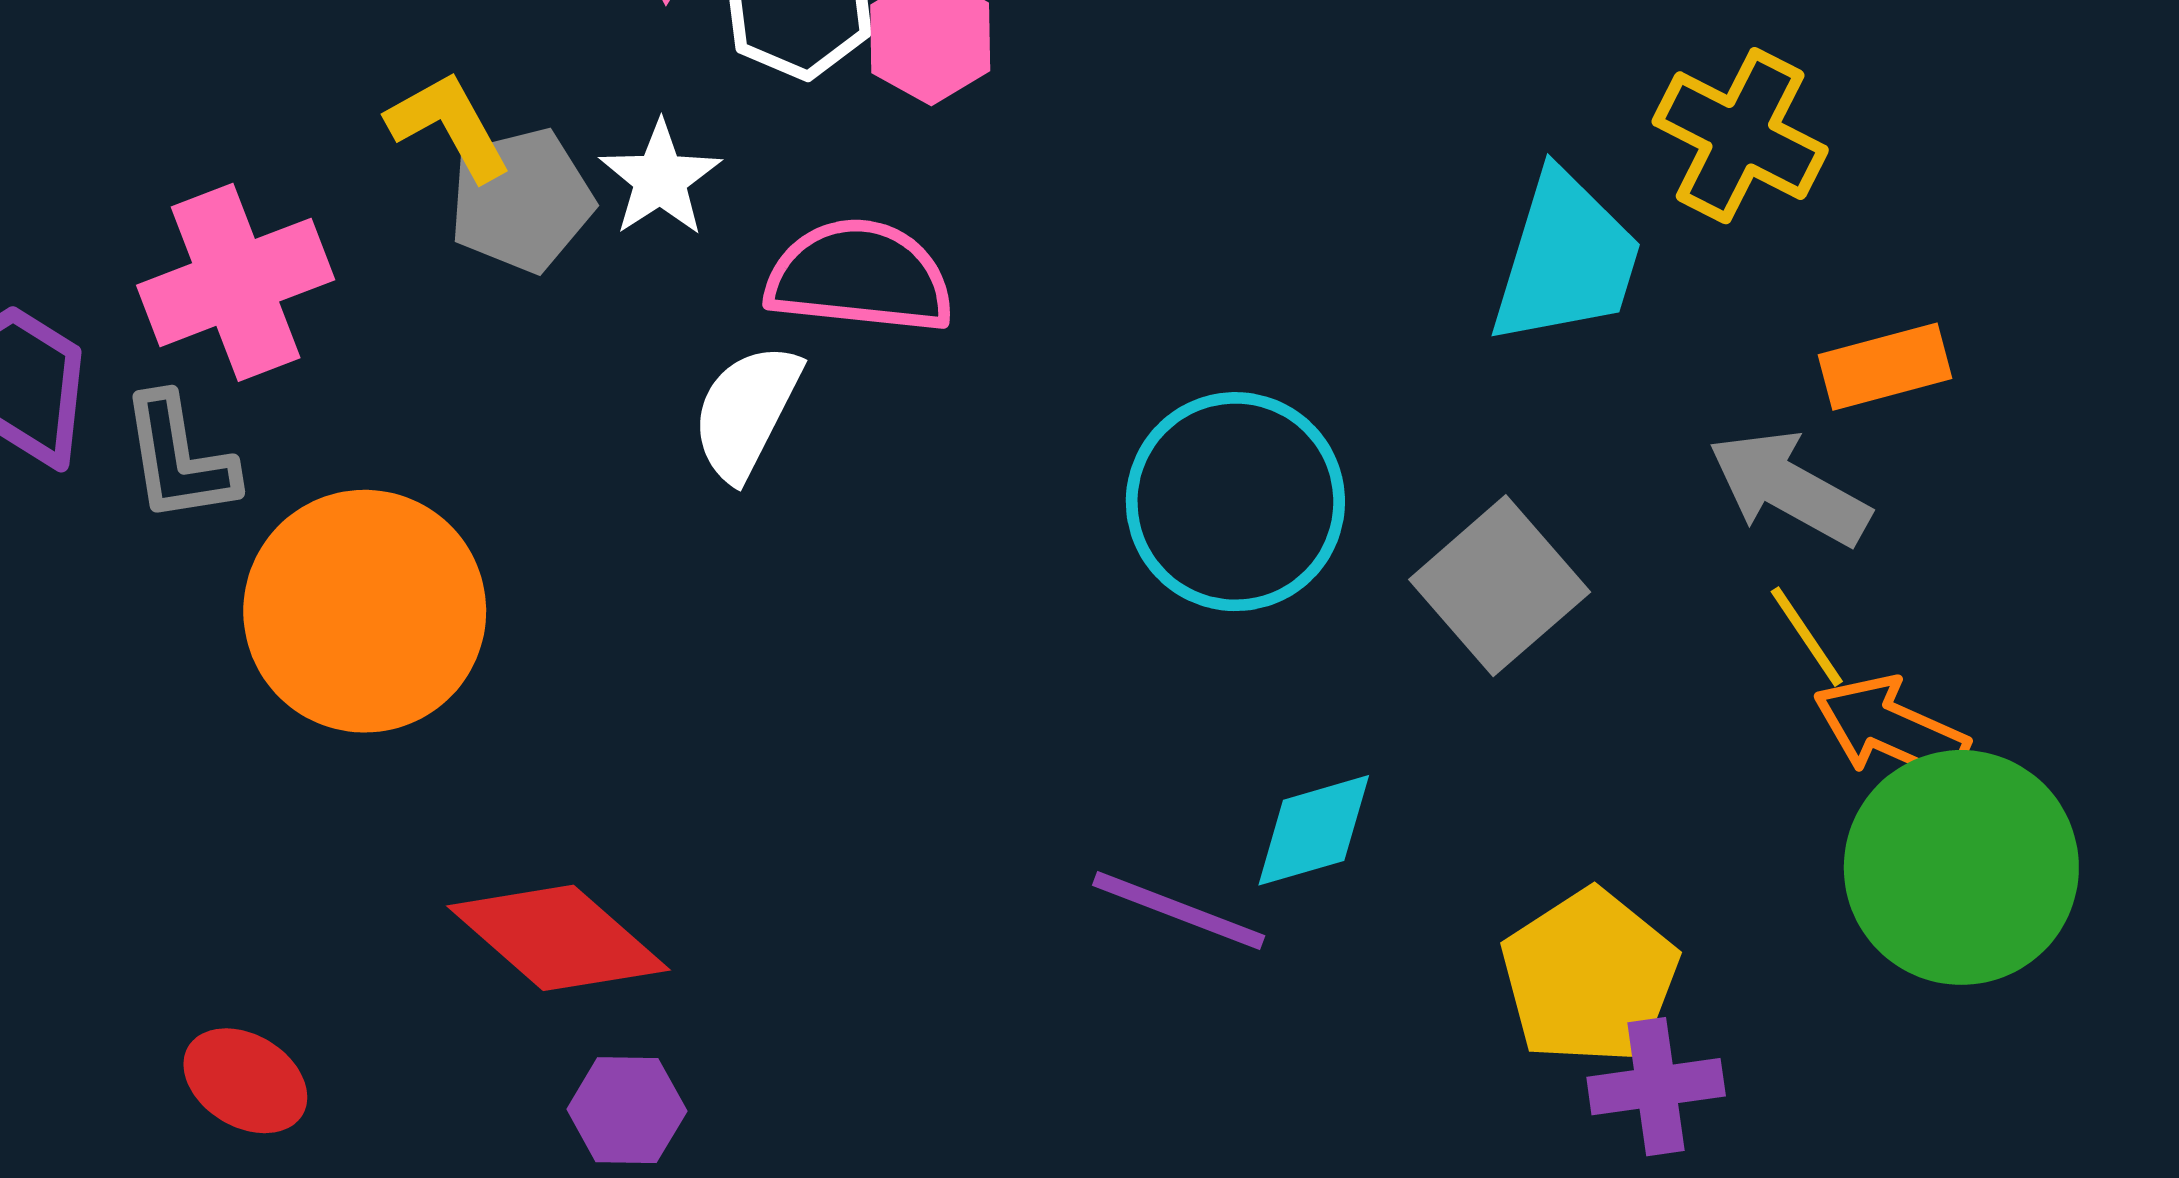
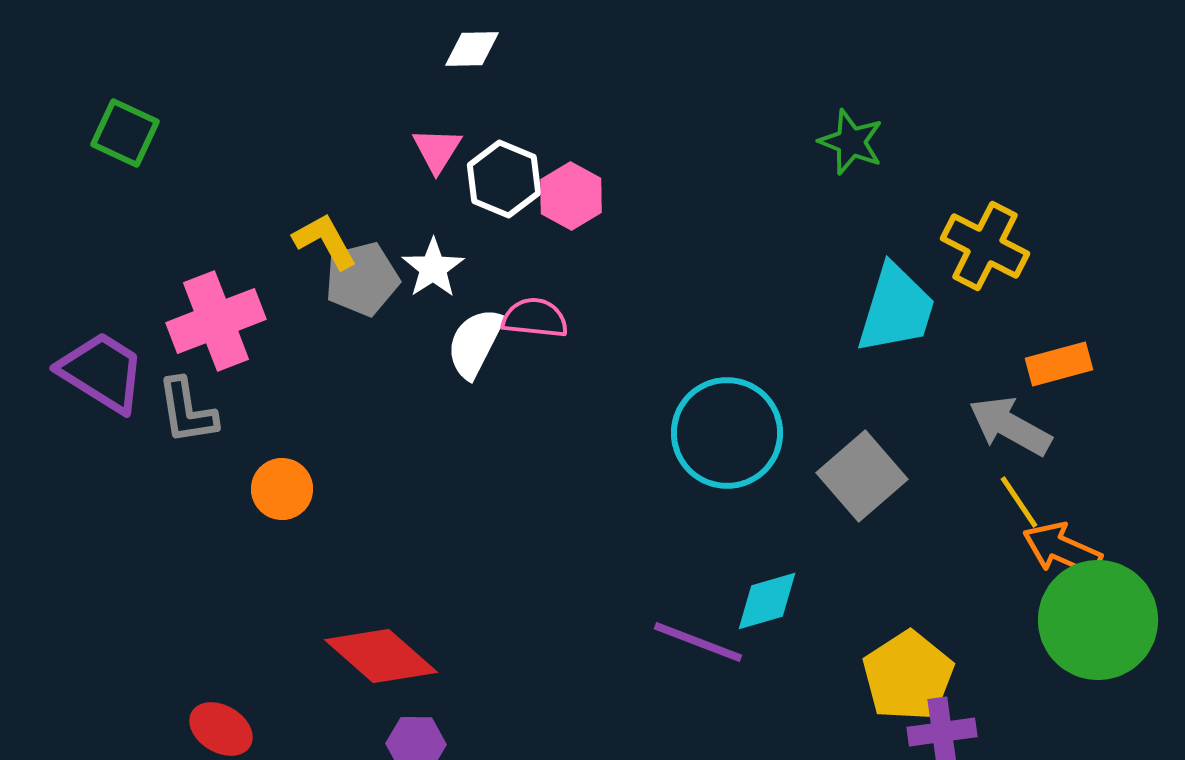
pink semicircle: (860, 277) -> (535, 318), size x0.7
white semicircle: (746, 412) -> (475, 343), moved
orange circle: (365, 611) -> (282, 489), size x0.5

